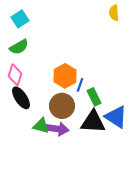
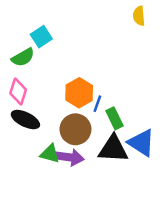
cyan square: (20, 19) -> (41, 37), moved
black ellipse: (21, 98) -> (25, 120), turned -30

